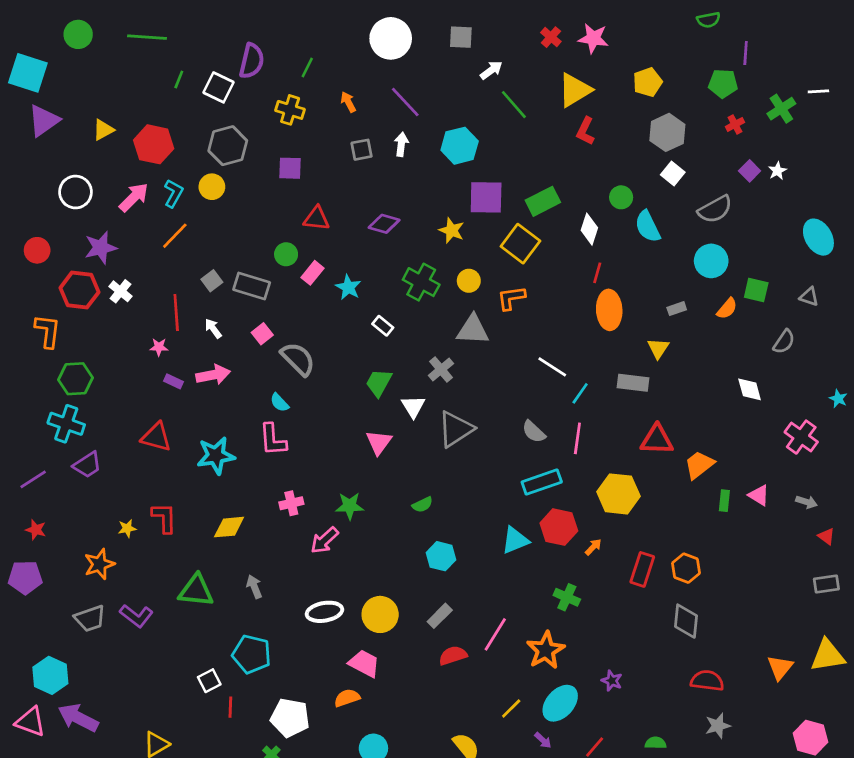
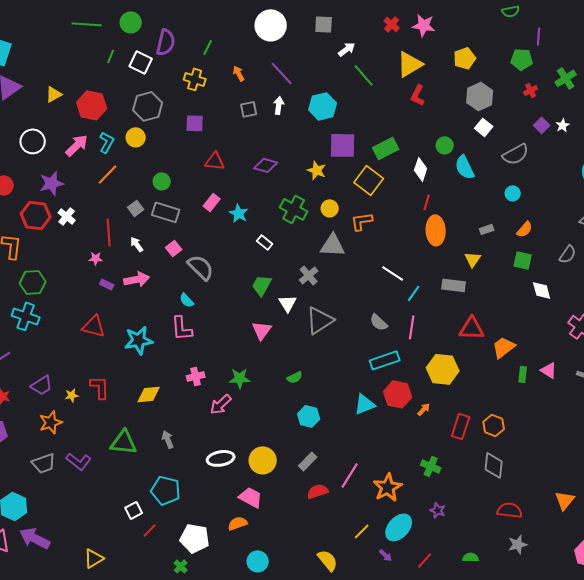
green circle: (78, 34) -> (131, 22), moved
green circle: (286, 254) -> (162, 181), moved
cyan circle: (711, 261) -> (513, 193), size x0.6
green square: (756, 290) -> (523, 260), moved
purple trapezoid: (87, 465) -> (42, 385), moved
green cross: (567, 597) -> (431, 466), moved
red line: (230, 707) -> (150, 530), turned 42

